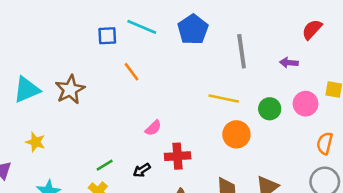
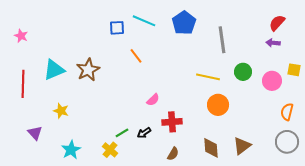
purple arrow: (289, 63) -> (273, 43), moved
green circle: (270, 109) -> (243, 72), moved
green line: (105, 165) -> (122, 133), moved

